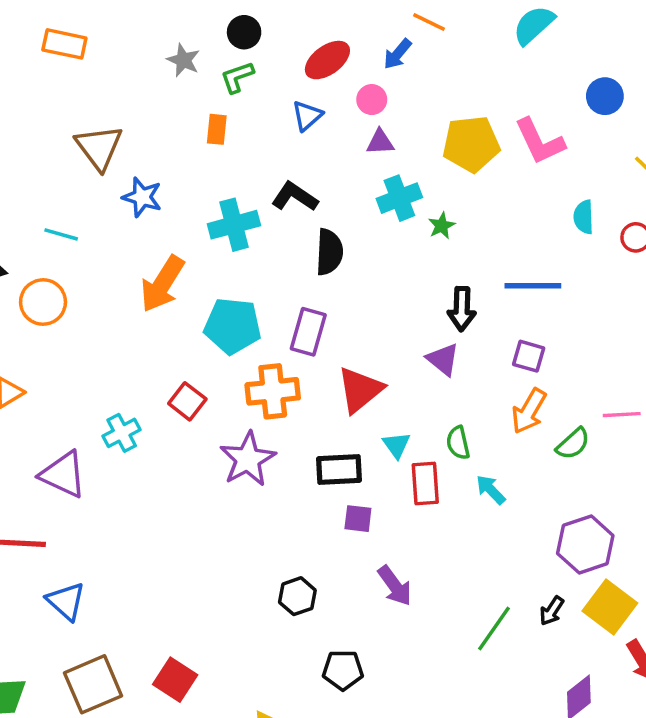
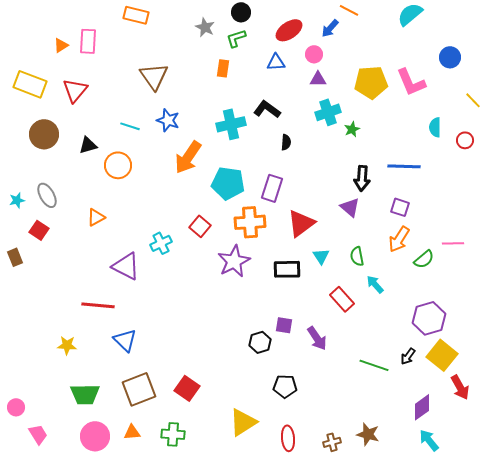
blue triangle: (307, 116) -> (276, 62), turned 36
blue star: (142, 197) -> (168, 120), moved
black semicircle: (329, 252) -> (286, 142), size x0.6
red rectangle: (425, 483) -> (342, 299), moved, turned -40
purple square: (358, 519) -> (284, 325), moved
green line: (494, 628) -> (374, 365), turned 72

